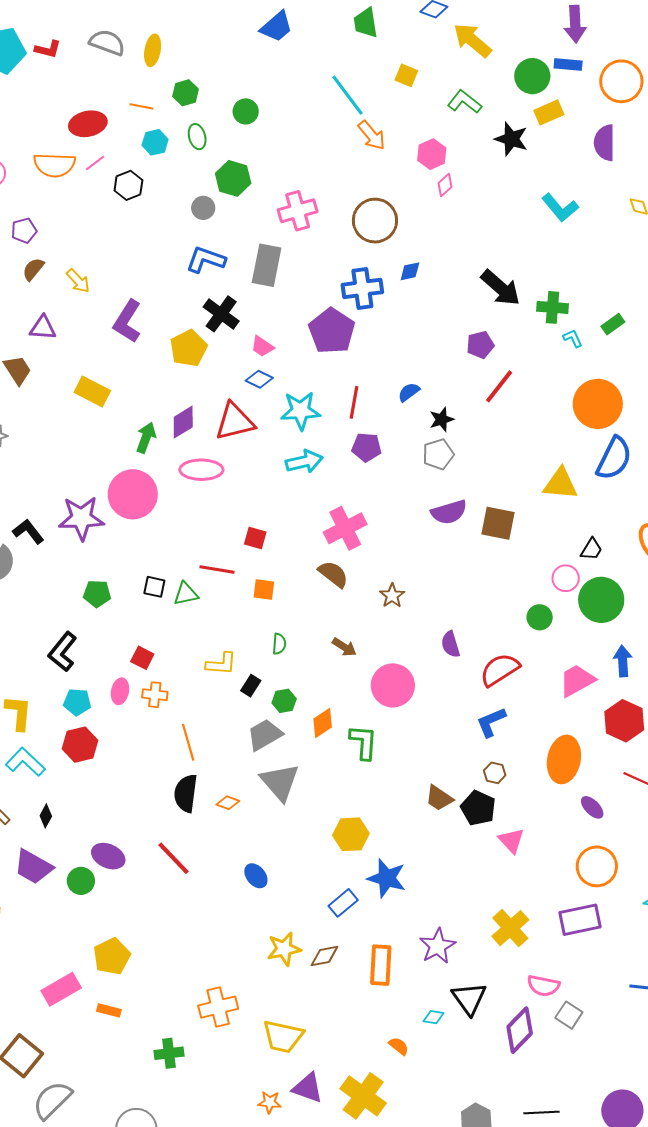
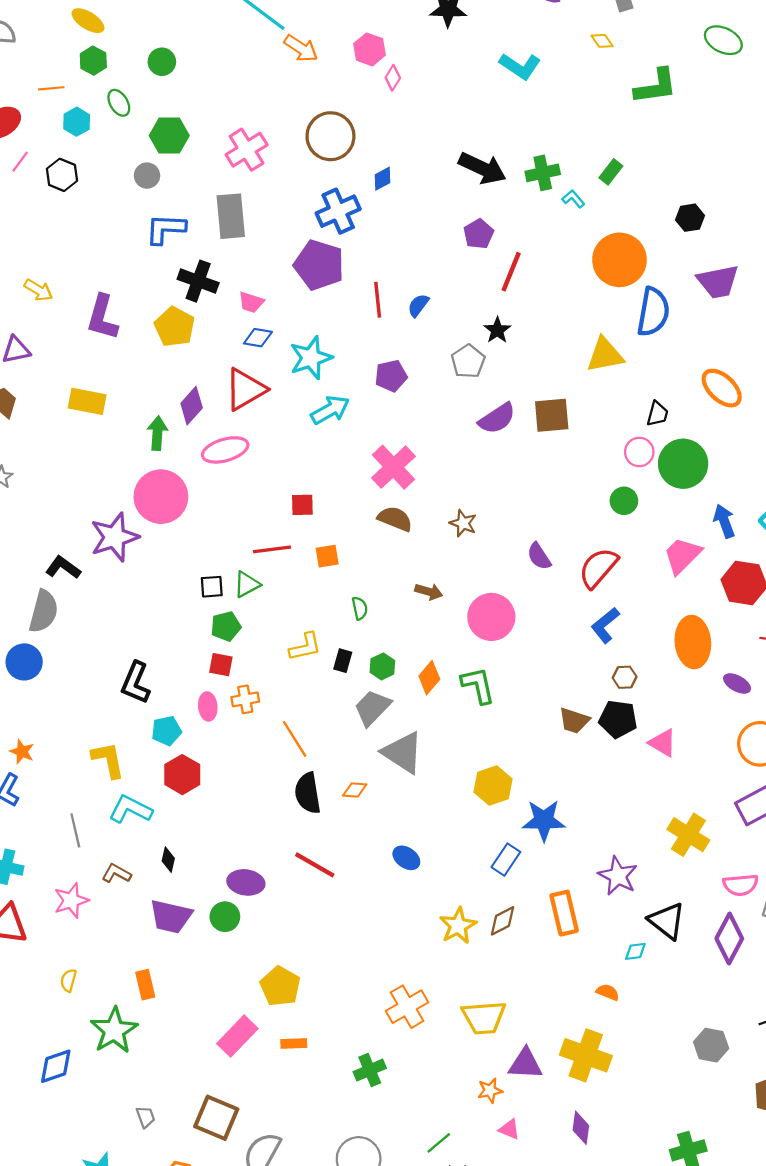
yellow ellipse: (153, 50) -> (88, 21), moved, turned -52
red line: (354, 402) -> (378, 300), moved
black star: (442, 419) -> (497, 330), moved
green pentagon: (97, 594) -> (226, 626), moved

